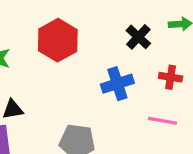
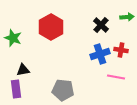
blue cross: (117, 84) -> (100, 54), moved

